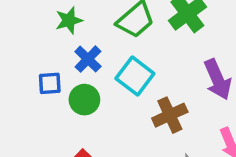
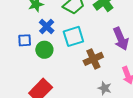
cyan square: (135, 76) -> (73, 36), turned 35

